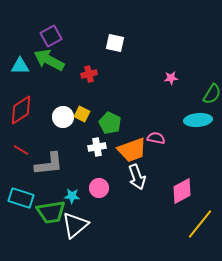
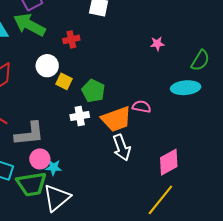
white circle: (63, 117) -> (47, 66), moved
pink circle: (99, 188) -> (40, 159), moved
yellow line: (200, 224) -> (160, 200), moved

